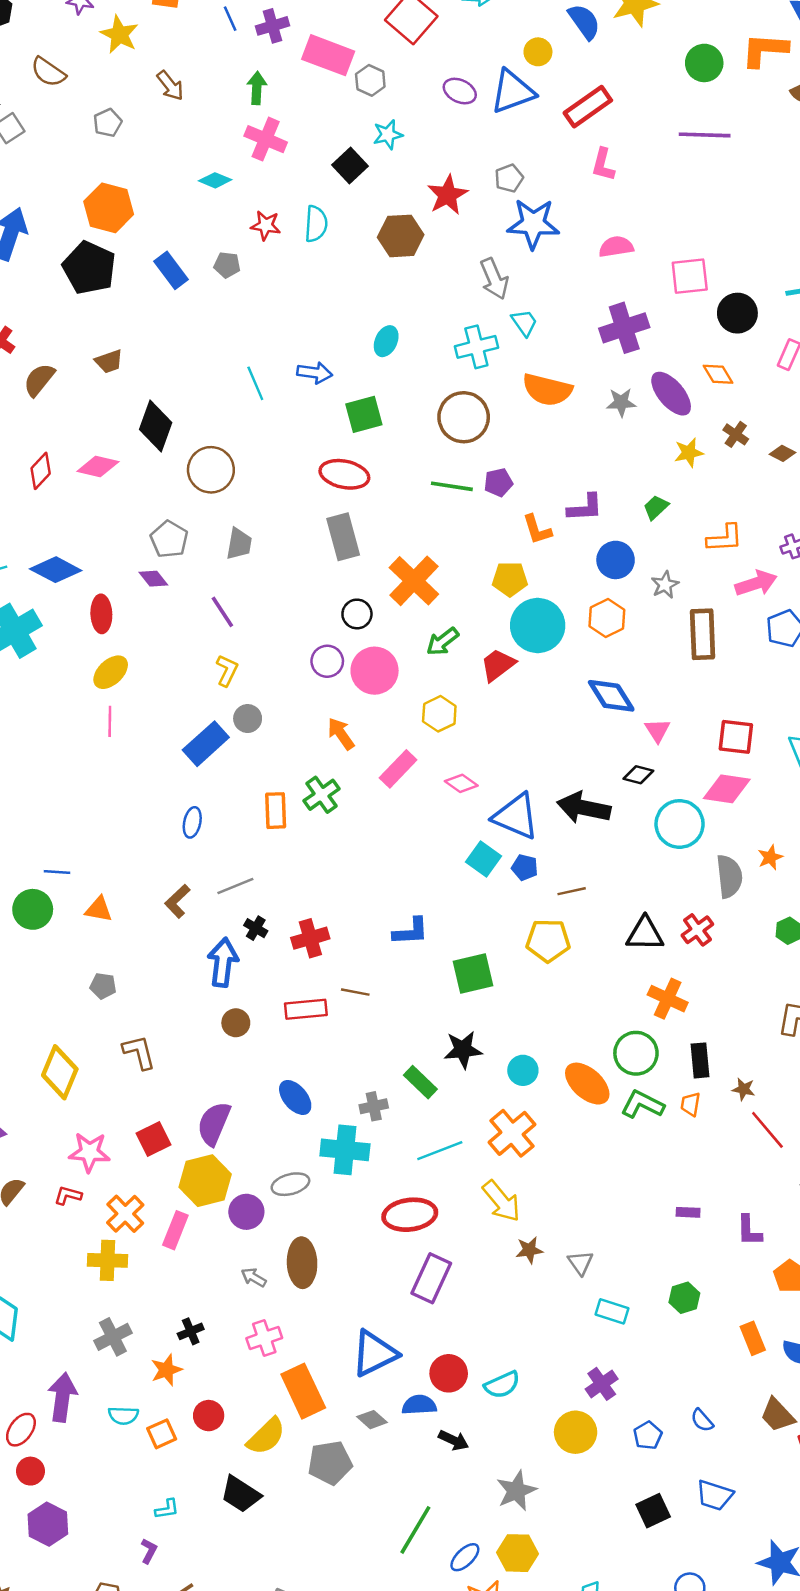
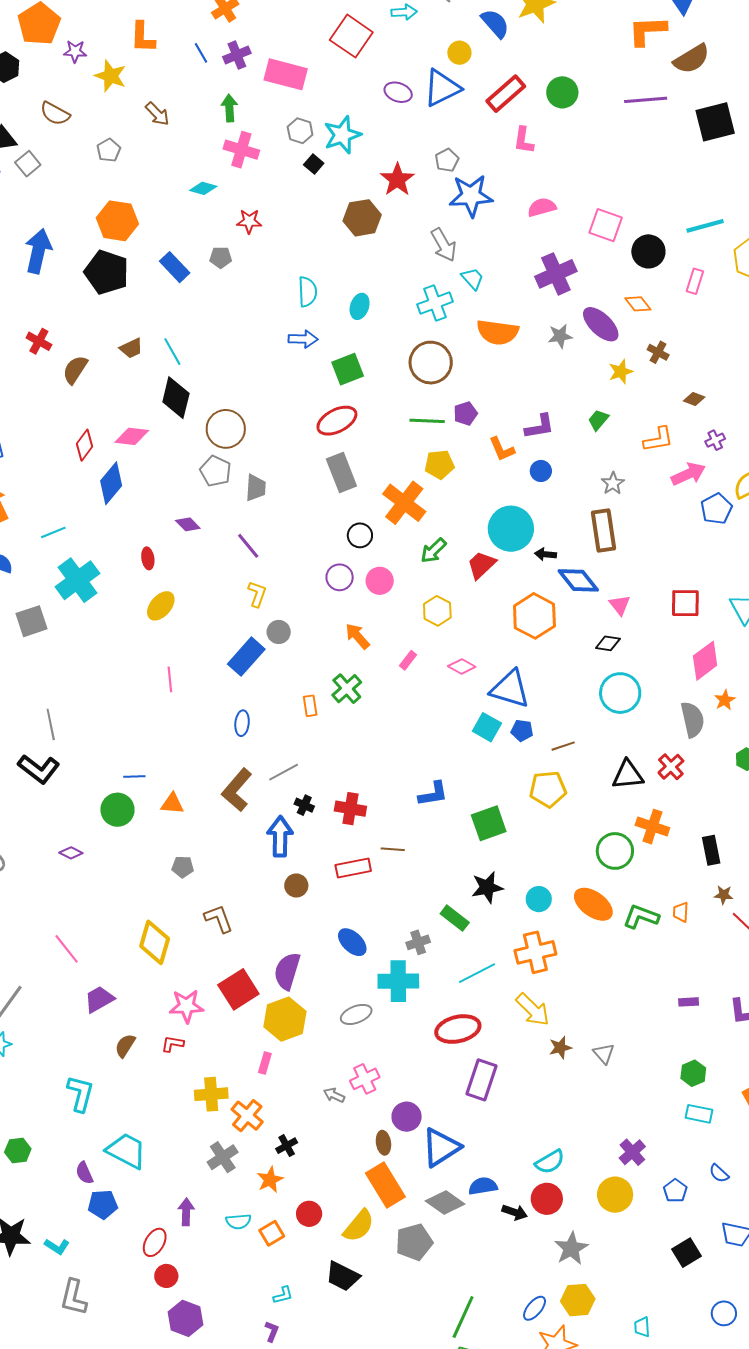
green circle: (704, 63) -> (562, 92), moved
gray hexagon: (370, 80) -> (300, 131), moved
cyan star: (388, 135) -> (342, 135), size x1.5
purple line: (705, 135) -> (646, 100), moved
black square: (350, 166) -> (314, 164), size x0.7
cyan semicircle: (316, 224) -> (307, 292), moved
pink square: (690, 276) -> (606, 225), turned 32
cyan line: (255, 383) -> (172, 352), moved
brown diamond: (782, 453) -> (694, 399), moved
red ellipse: (344, 474) -> (337, 421), turned -33
gray pentagon: (169, 539) -> (216, 471), moved
blue circle: (616, 560) -> (541, 471), moved, size x0.7
blue diamond: (56, 570) -> (111, 483), moved, turned -72
yellow pentagon: (510, 579) -> (439, 464), moved
red ellipse: (101, 614) -> (148, 558), size x0.7
orange hexagon: (607, 618) -> (534, 616), moved, size x1.4
brown rectangle: (703, 634) -> (603, 531), moved
pink circle: (375, 671) -> (380, 581), size x0.7
pink line: (110, 721) -> (170, 679), moved
pink rectangle: (398, 769) -> (408, 660), size x0.6
pink diamond: (727, 789) -> (705, 661), moved, turned -39
black arrow: (584, 808) -> (546, 554), moved, size x0.5
orange rectangle: (276, 811) -> (310, 706), size x0.7
cyan circle: (680, 824) -> (620, 693), moved
brown L-shape: (177, 901) -> (237, 790), size x1.5
red cross: (310, 938) -> (350, 809), turned 32
green circle: (636, 1053) -> (615, 851), moved
black rectangle: (700, 1060) -> (711, 850), moved
orange cross: (512, 1133) -> (535, 952), turned 33
red square: (154, 1139) -> (238, 989), size x1.4
purple circle: (246, 1212) -> (407, 1117), moved
orange cross: (125, 1214) -> (247, 1116), moved
pink rectangle: (175, 1230) -> (265, 1063), size x0.7
brown ellipse: (302, 1263) -> (383, 1143), moved, size x0.6
cyan rectangle: (612, 1311) -> (699, 1114), moved
pink cross: (264, 1338) -> (365, 1079), moved
red circle: (449, 1373) -> (547, 1199), moved
purple arrow: (62, 1397) -> (186, 1212), size x0.7
gray diamond: (372, 1420) -> (445, 1202), size x1.5
green line: (415, 1530) -> (463, 1317), moved

